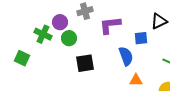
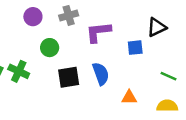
purple circle: (60, 22) -> (33, 17), moved
green cross: (43, 34) -> (19, 71), moved
blue semicircle: (126, 56) -> (101, 74), moved

